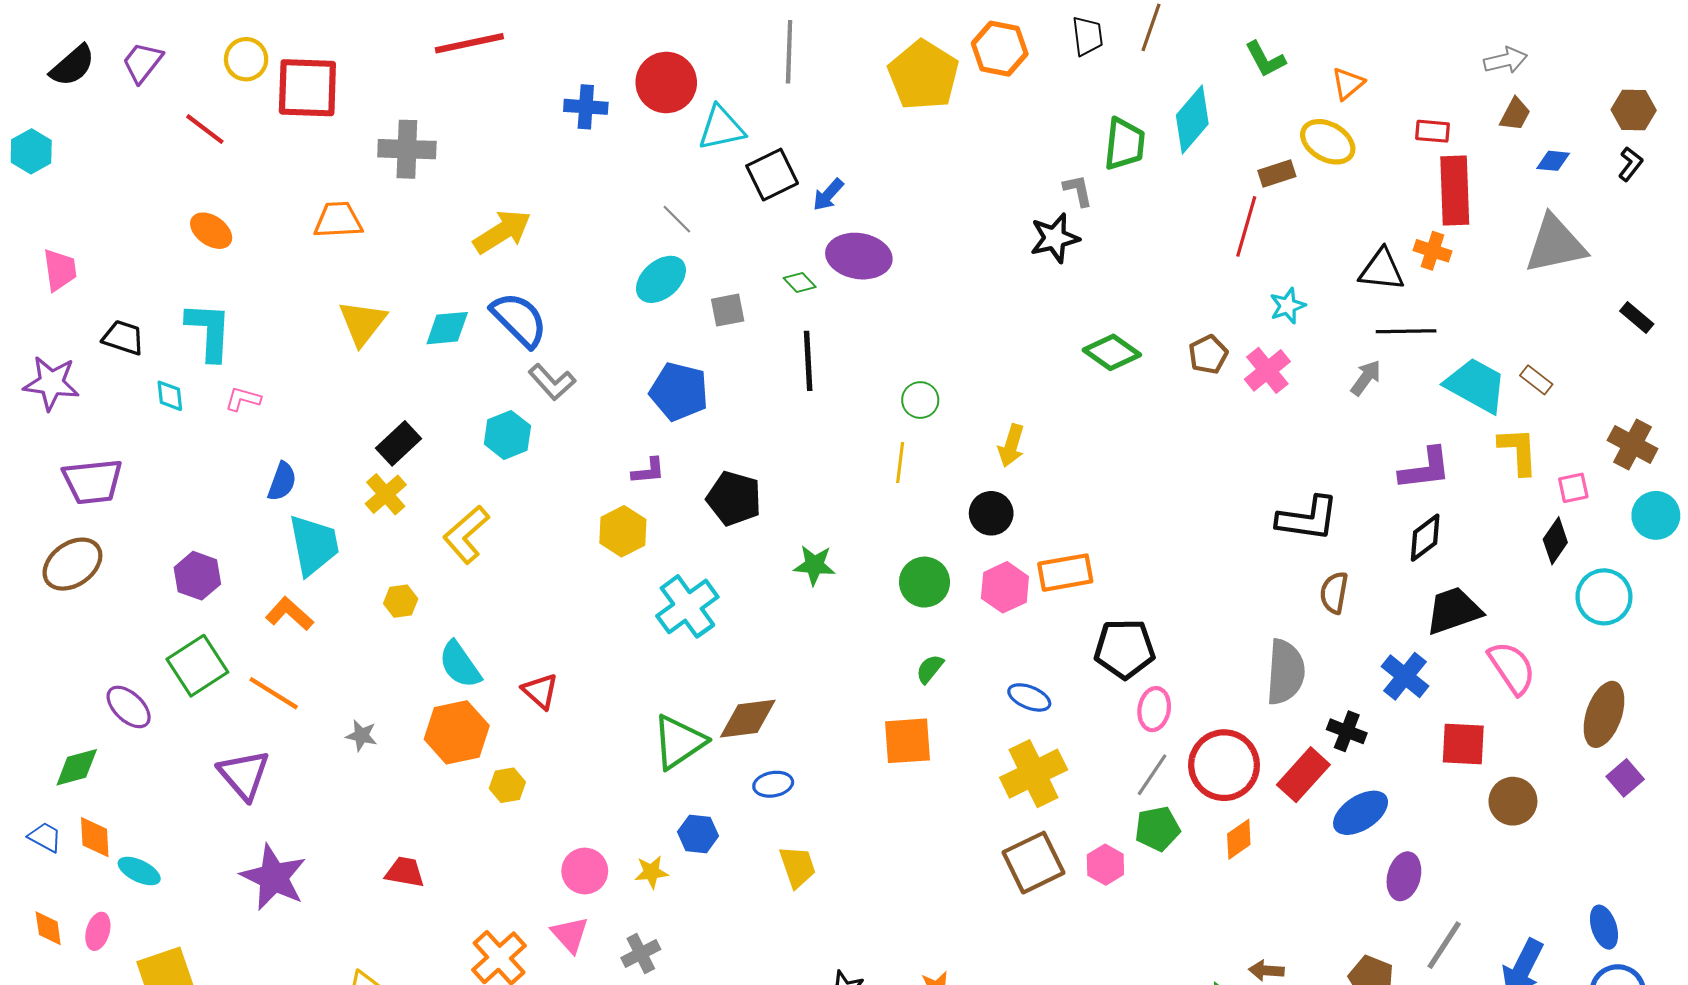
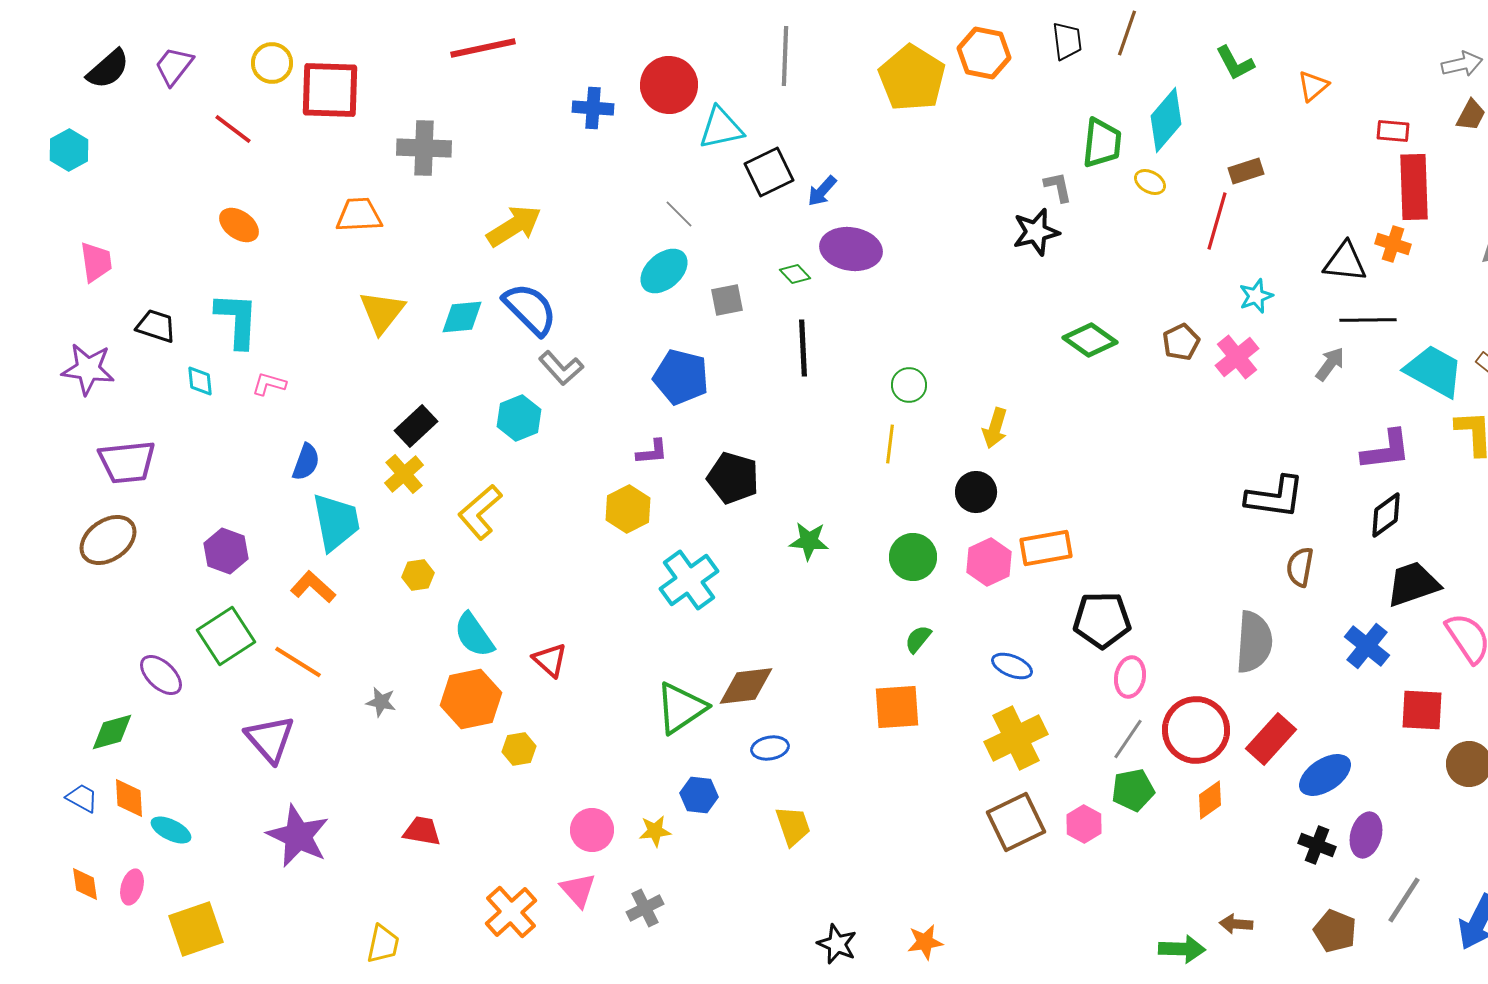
yellow ellipse: (1328, 142) -> (1150, 182), moved, size x0.6
black cross: (1347, 731) -> (1317, 845), moved

